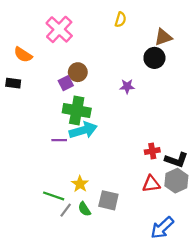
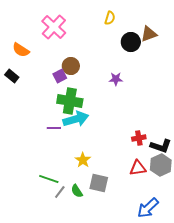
black circle: (154, 58) -> (131, 42), moved
black rectangle: (13, 83) -> (12, 76), turned 32
yellow star: (80, 184) -> (83, 160), moved

